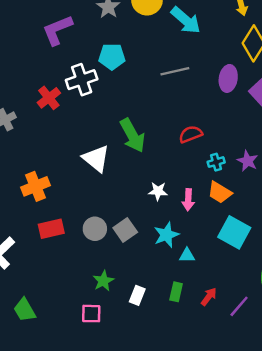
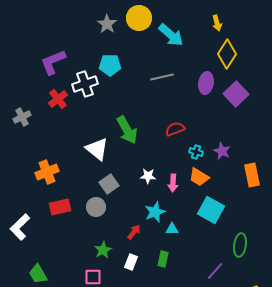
purple L-shape: (57, 30) -> (53, 62), moved
cyan cross: (216, 162) -> (196, 152), turned 32
gray square: (125, 230) -> (109, 184), moved
red arrow: (209, 297) -> (134, 232), moved

